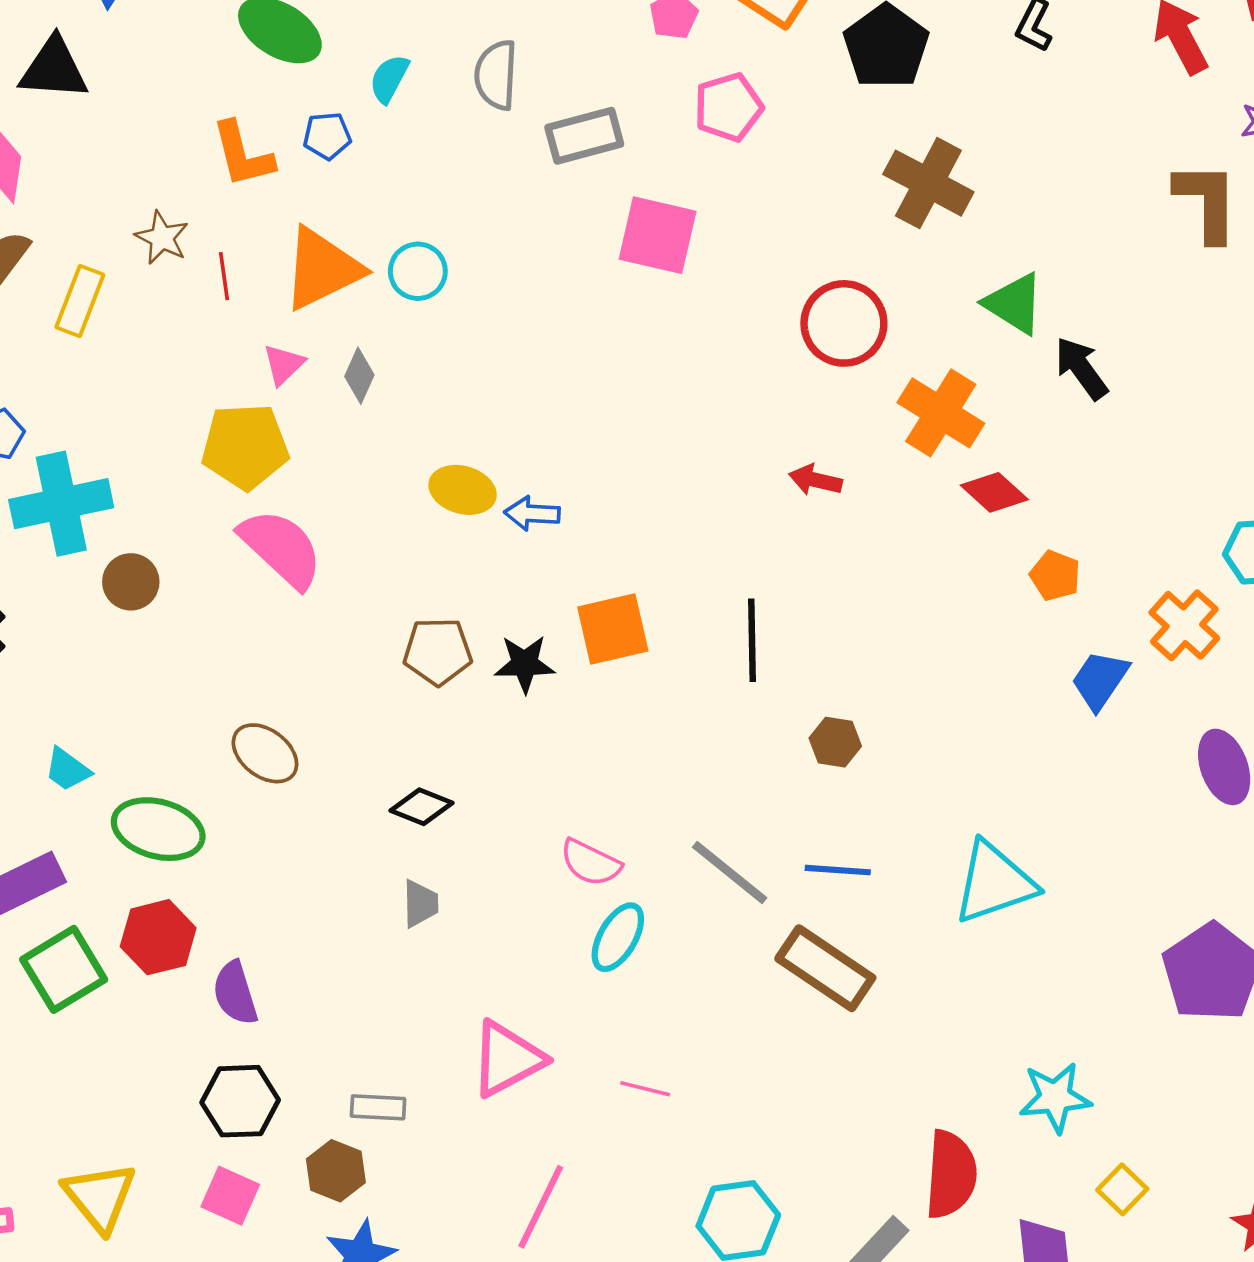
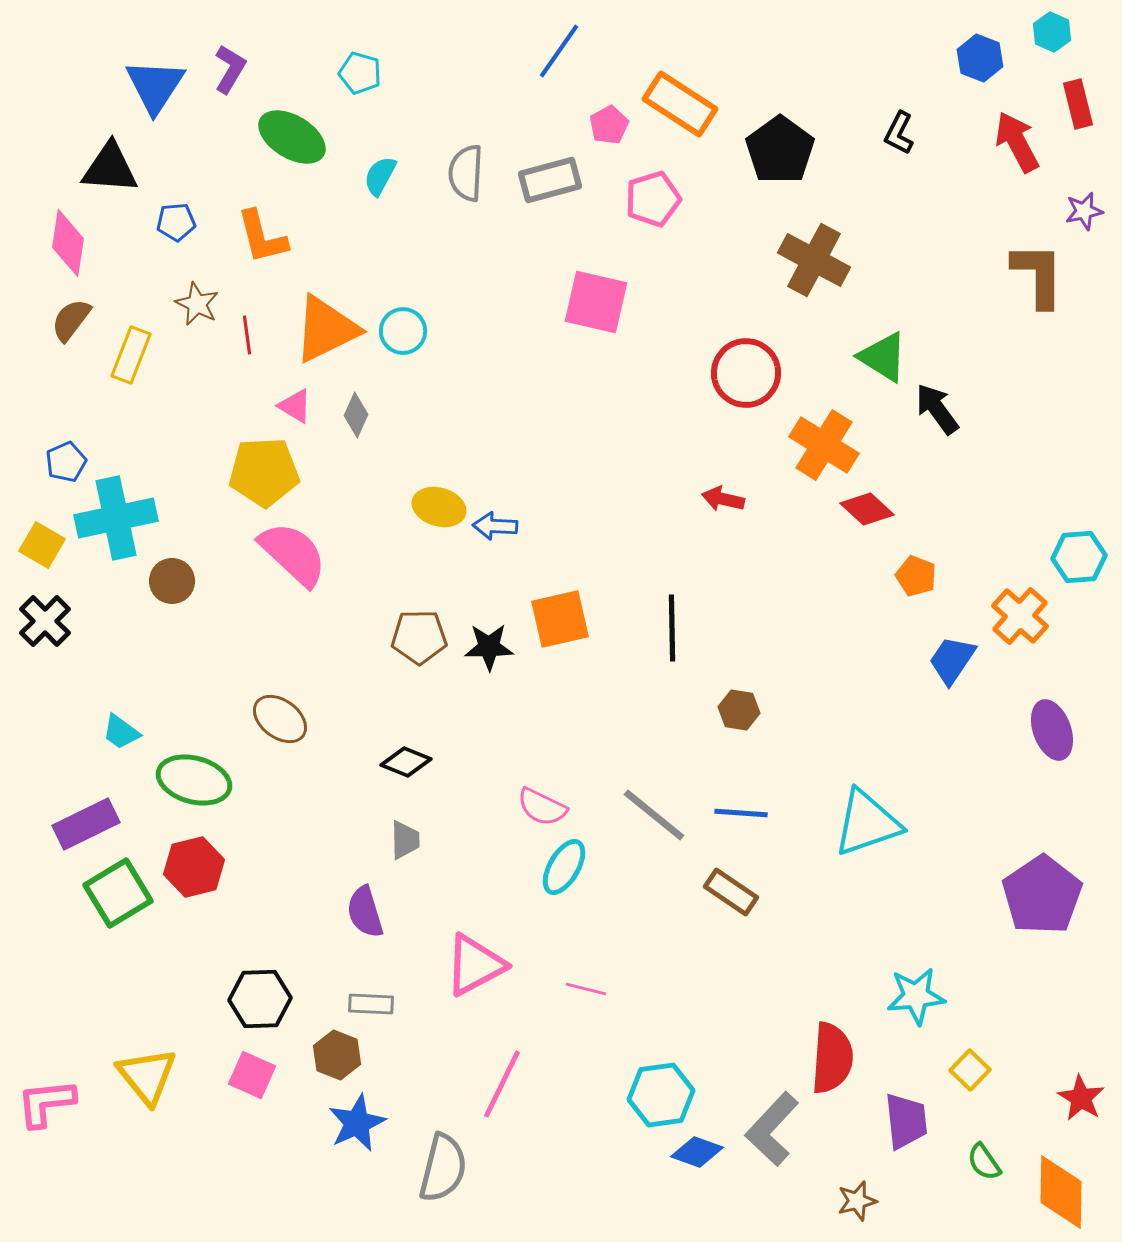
blue pentagon: (327, 136) -> (176, 222), moved
gray rectangle: (584, 136) -> (550, 180), moved
pink triangle: (284, 364) -> (295, 406), turned -45
brown rectangle: (825, 968) -> (731, 892), size x0.7
purple semicircle: (235, 993) -> (365, 912), moved

